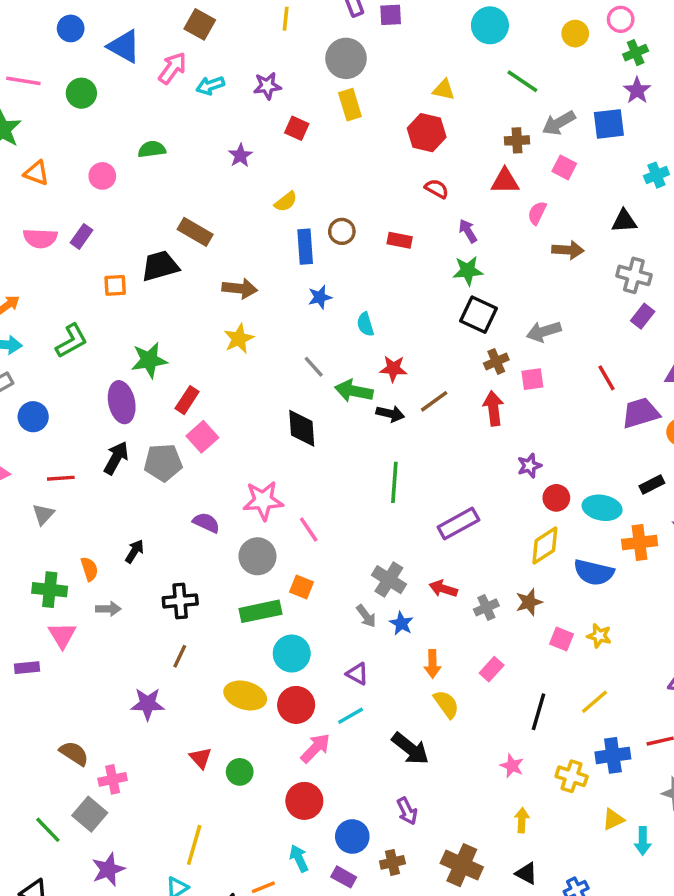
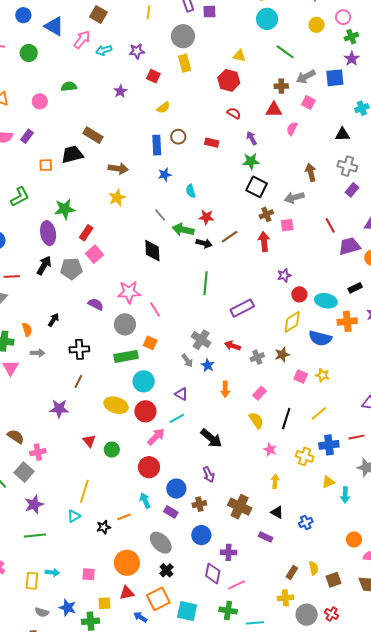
yellow semicircle: (286, 202) -> (163, 108), moved
brown arrow: (568, 250) -> (311, 172), moved, turned -108
yellow semicircle: (446, 704) -> (256, 420), moved

